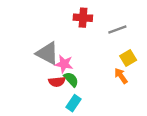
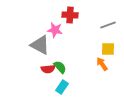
gray line: (117, 30) -> (108, 25), moved
yellow square: (128, 58) -> (108, 49), turned 32
pink star: (64, 64) -> (55, 30), moved

